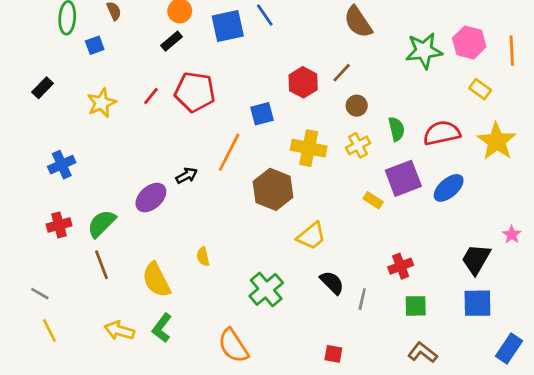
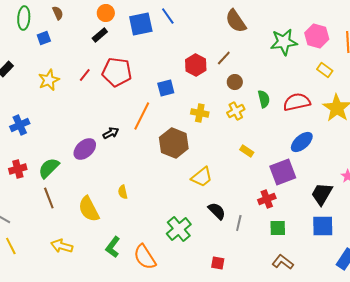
yellow cross: (309, 148) -> (200, 113), size x0.7
purple square: (403, 178) -> (283, 172), moved
green cross: (266, 289) -> (179, 229), moved
green L-shape: (162, 328) -> (113, 247), moved

